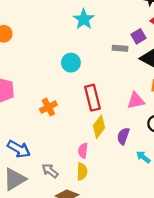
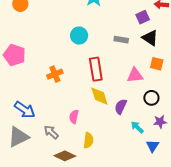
gray rectangle: (120, 48) -> (121, 40), moved
yellow diamond: (99, 127) -> (99, 96), turned -60
pink semicircle: (83, 151) -> (74, 117), moved
yellow semicircle: (82, 172) -> (88, 140), moved

